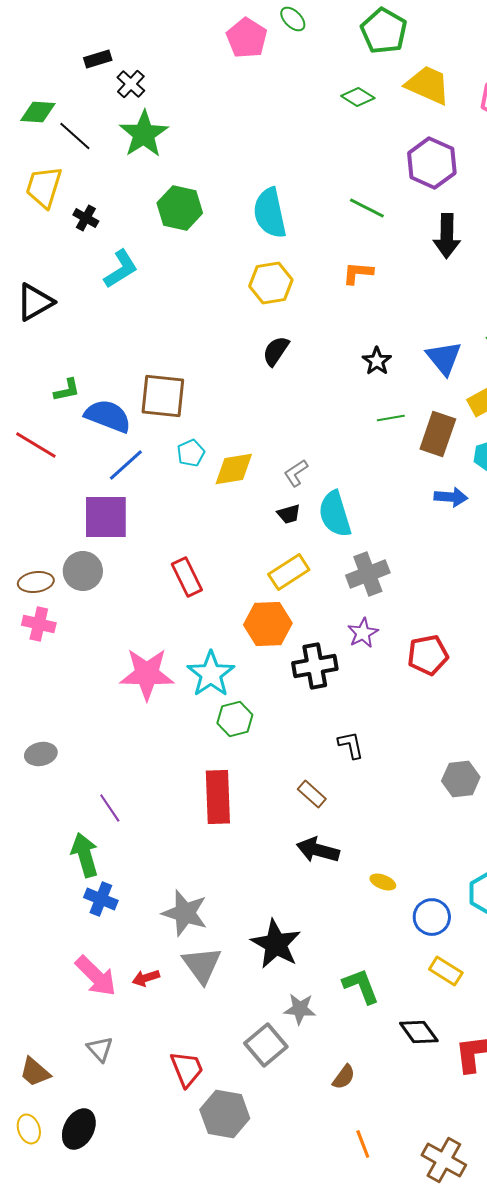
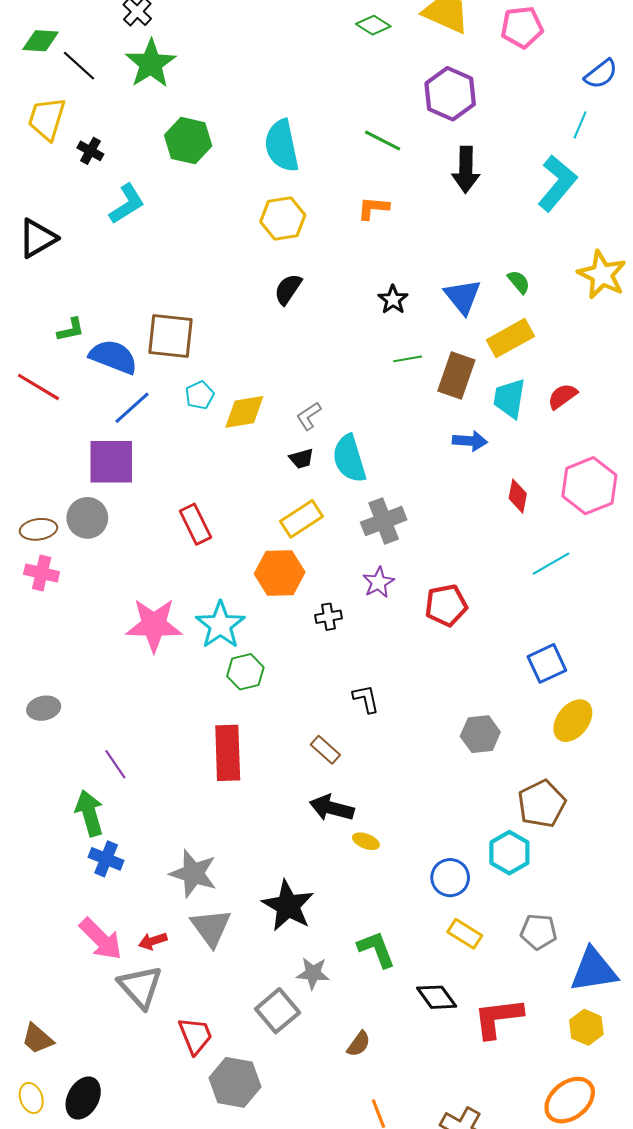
black cross: (315, 666) -> (329, 617), size x0.6
yellow ellipse: (383, 882) -> (366, 841), moved
gray triangle: (100, 1049) -> (140, 987), moved, size x1.6

